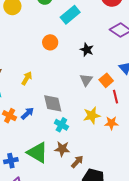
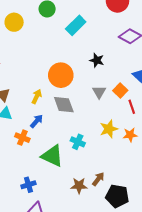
orange circle: (50, 42) -> (61, 75), moved, size x1.5
gray diamond: (53, 103) -> (64, 105), moved
blue arrow: (27, 113) -> (37, 121), moved
brown star: (62, 149) -> (79, 186), moved
green triangle: (37, 153) -> (52, 156), moved

